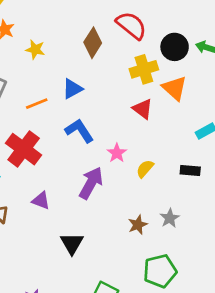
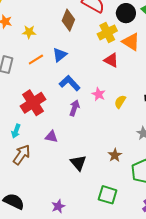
orange line: (37, 104) -> (36, 59), moved
red cross: (24, 149) -> (33, 103), turned 30
purple arrow: (91, 183) -> (74, 108), moved, size x0.7
brown star: (138, 225) -> (115, 155), moved

